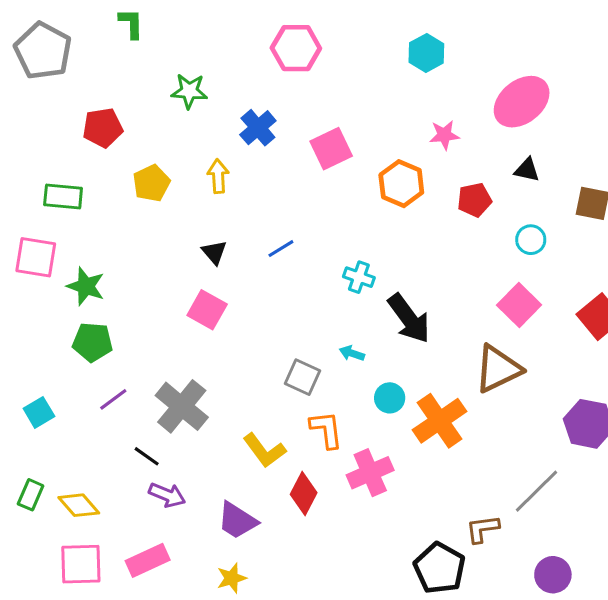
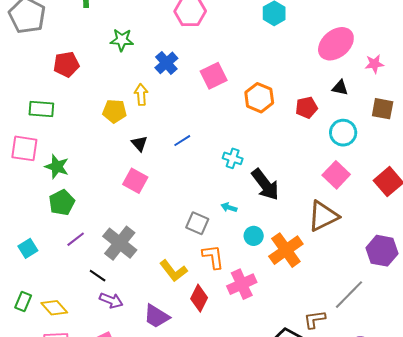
pink star: (444, 135) -> (374, 64), moved
yellow pentagon: (151, 183) -> (115, 111), moved, turned 30
cyan circle: (531, 240) -> (343, 133), size x1.4
green pentagon: (93, 342) -> (62, 203), turned -30

